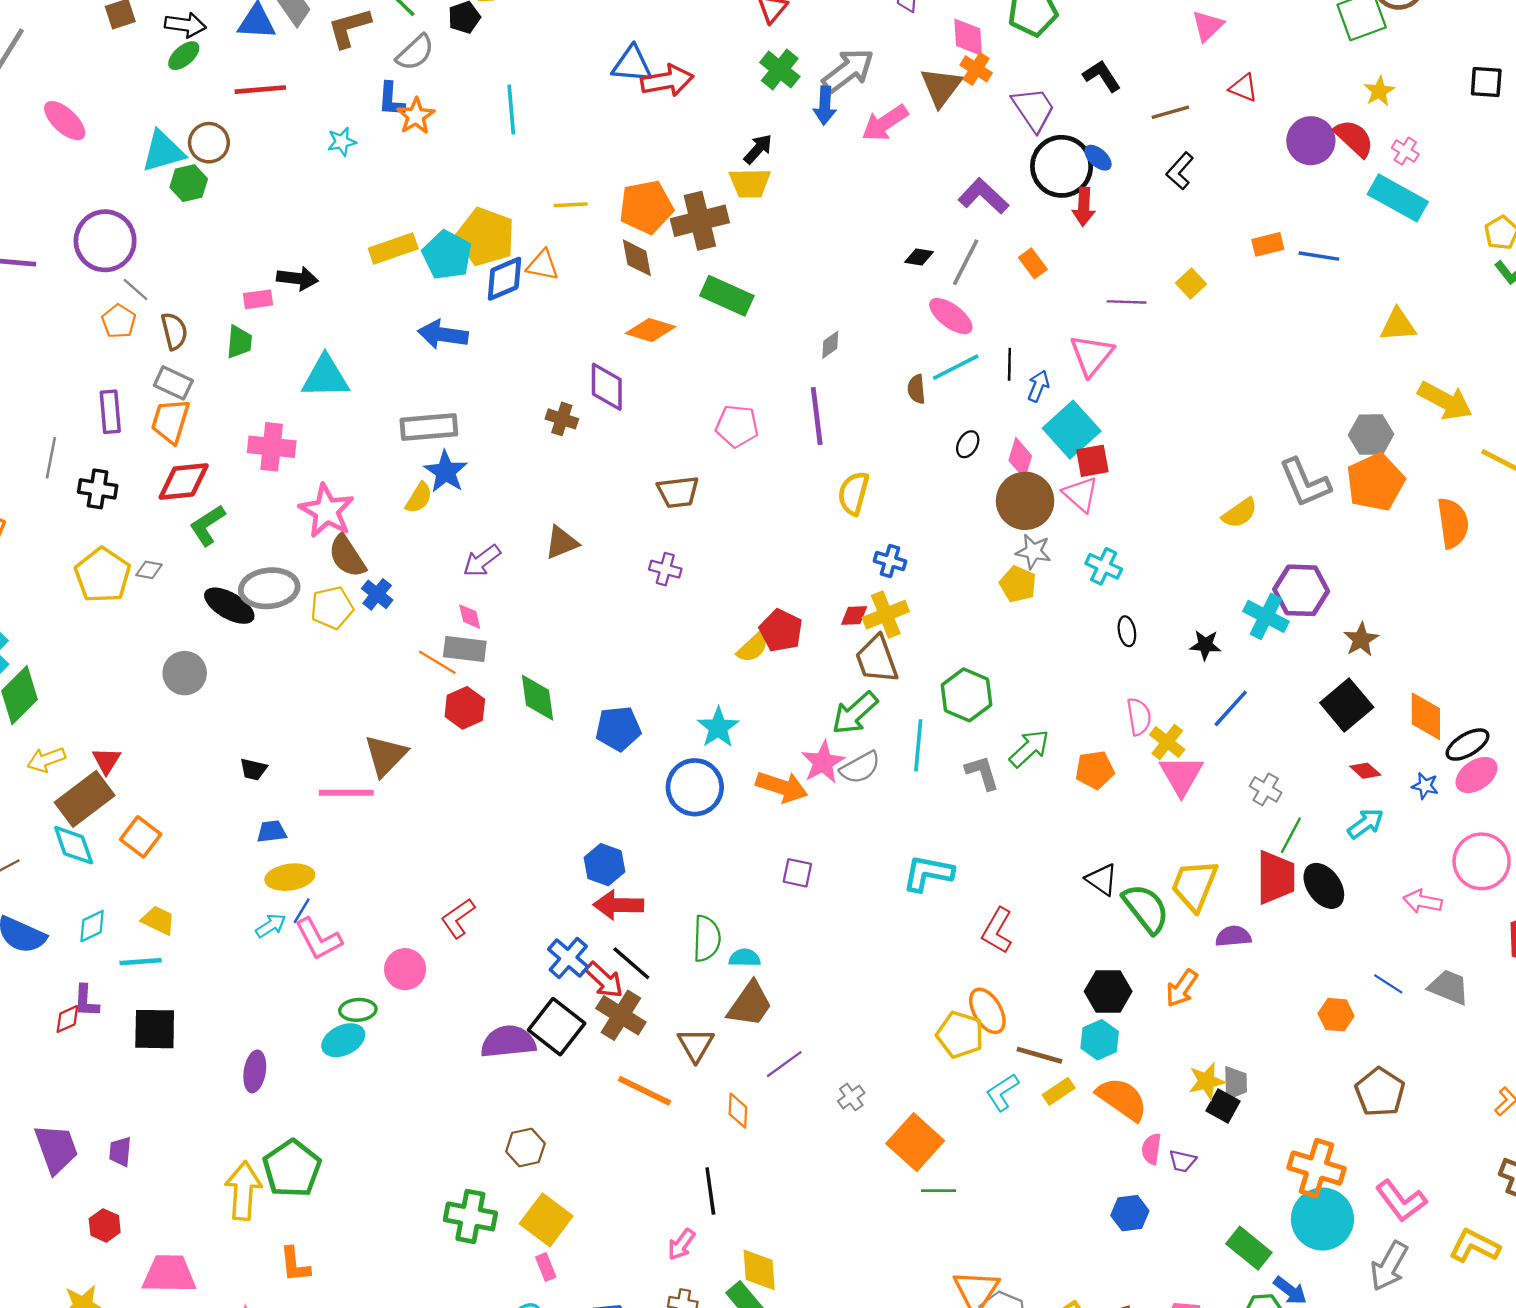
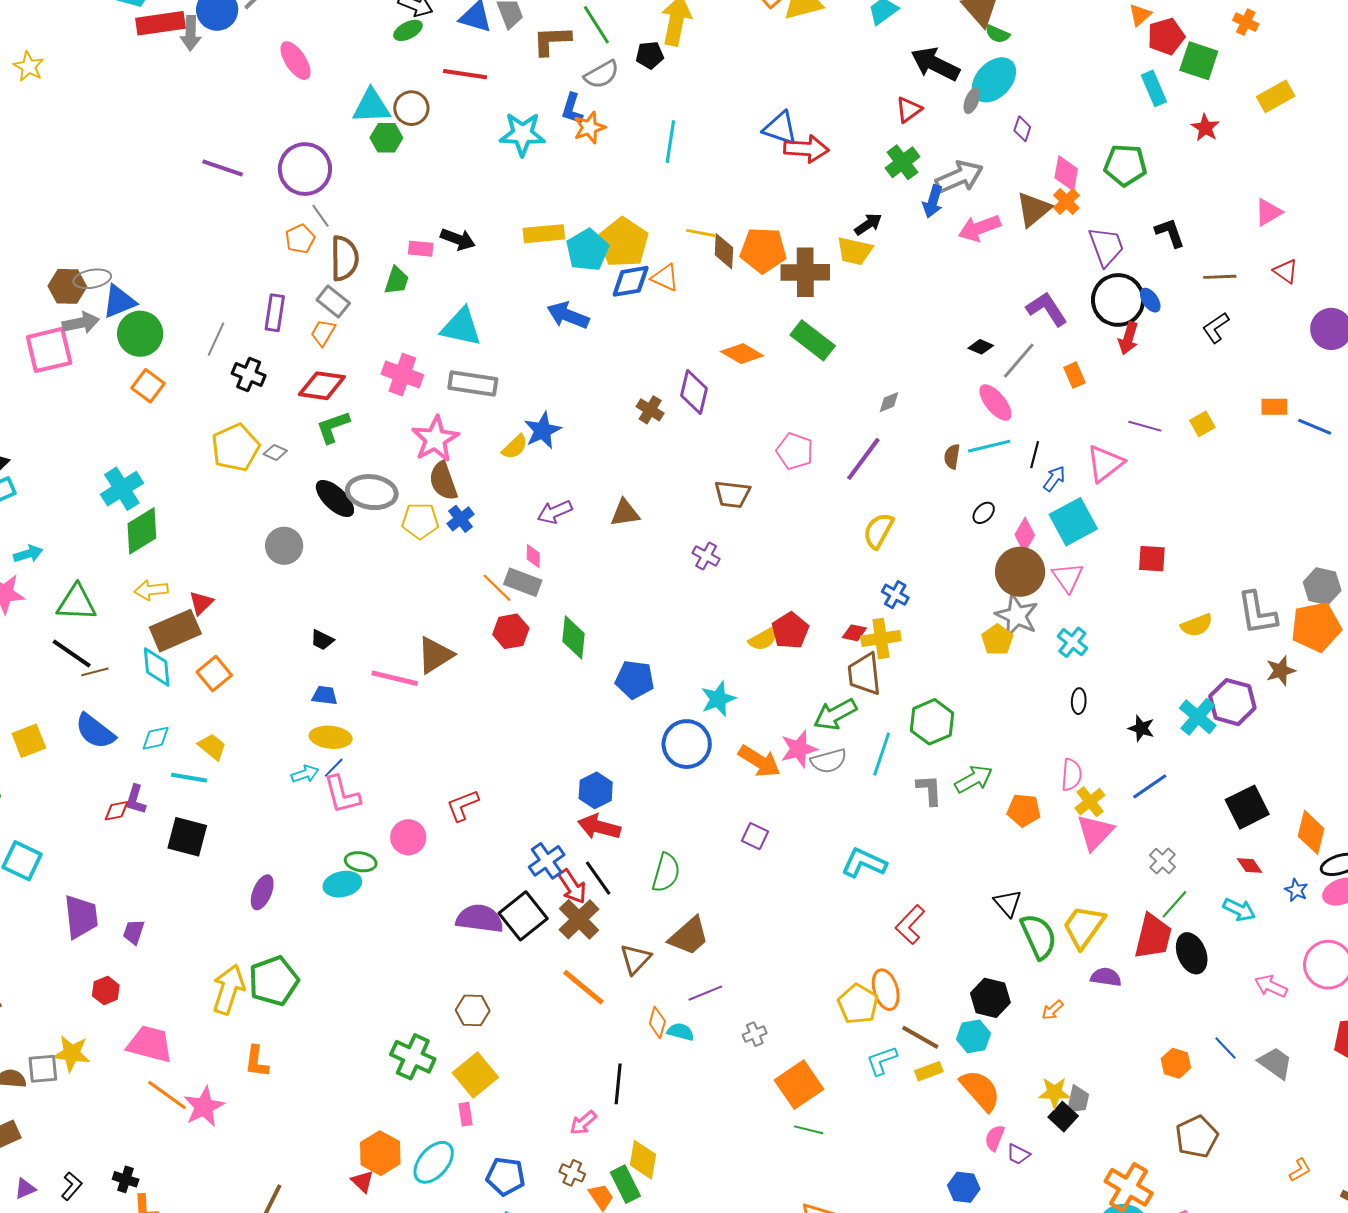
cyan star: (342, 142) -> (522, 134), size x1.8
brown diamond: (637, 258) -> (724, 251), moved
brown semicircle: (174, 331) -> (344, 258), size x1.4
purple line: (817, 416) -> (863, 459), turned 30
orange trapezoid: (170, 421) -> (323, 333), size x0.7
gray rectangle: (429, 427) -> (473, 383), moved
red square: (1092, 461) -> (1152, 559), moved
gray star: (1033, 551) -> (1017, 616), size x1.4
brown star: (1361, 640) -> (1281, 671), moved
cyan arrow: (1366, 824) -> (1239, 910), turned 48
cyan semicircle: (745, 958) -> (681, 1032), moved
orange arrow: (1182, 988) -> (1052, 1010), size x0.7

